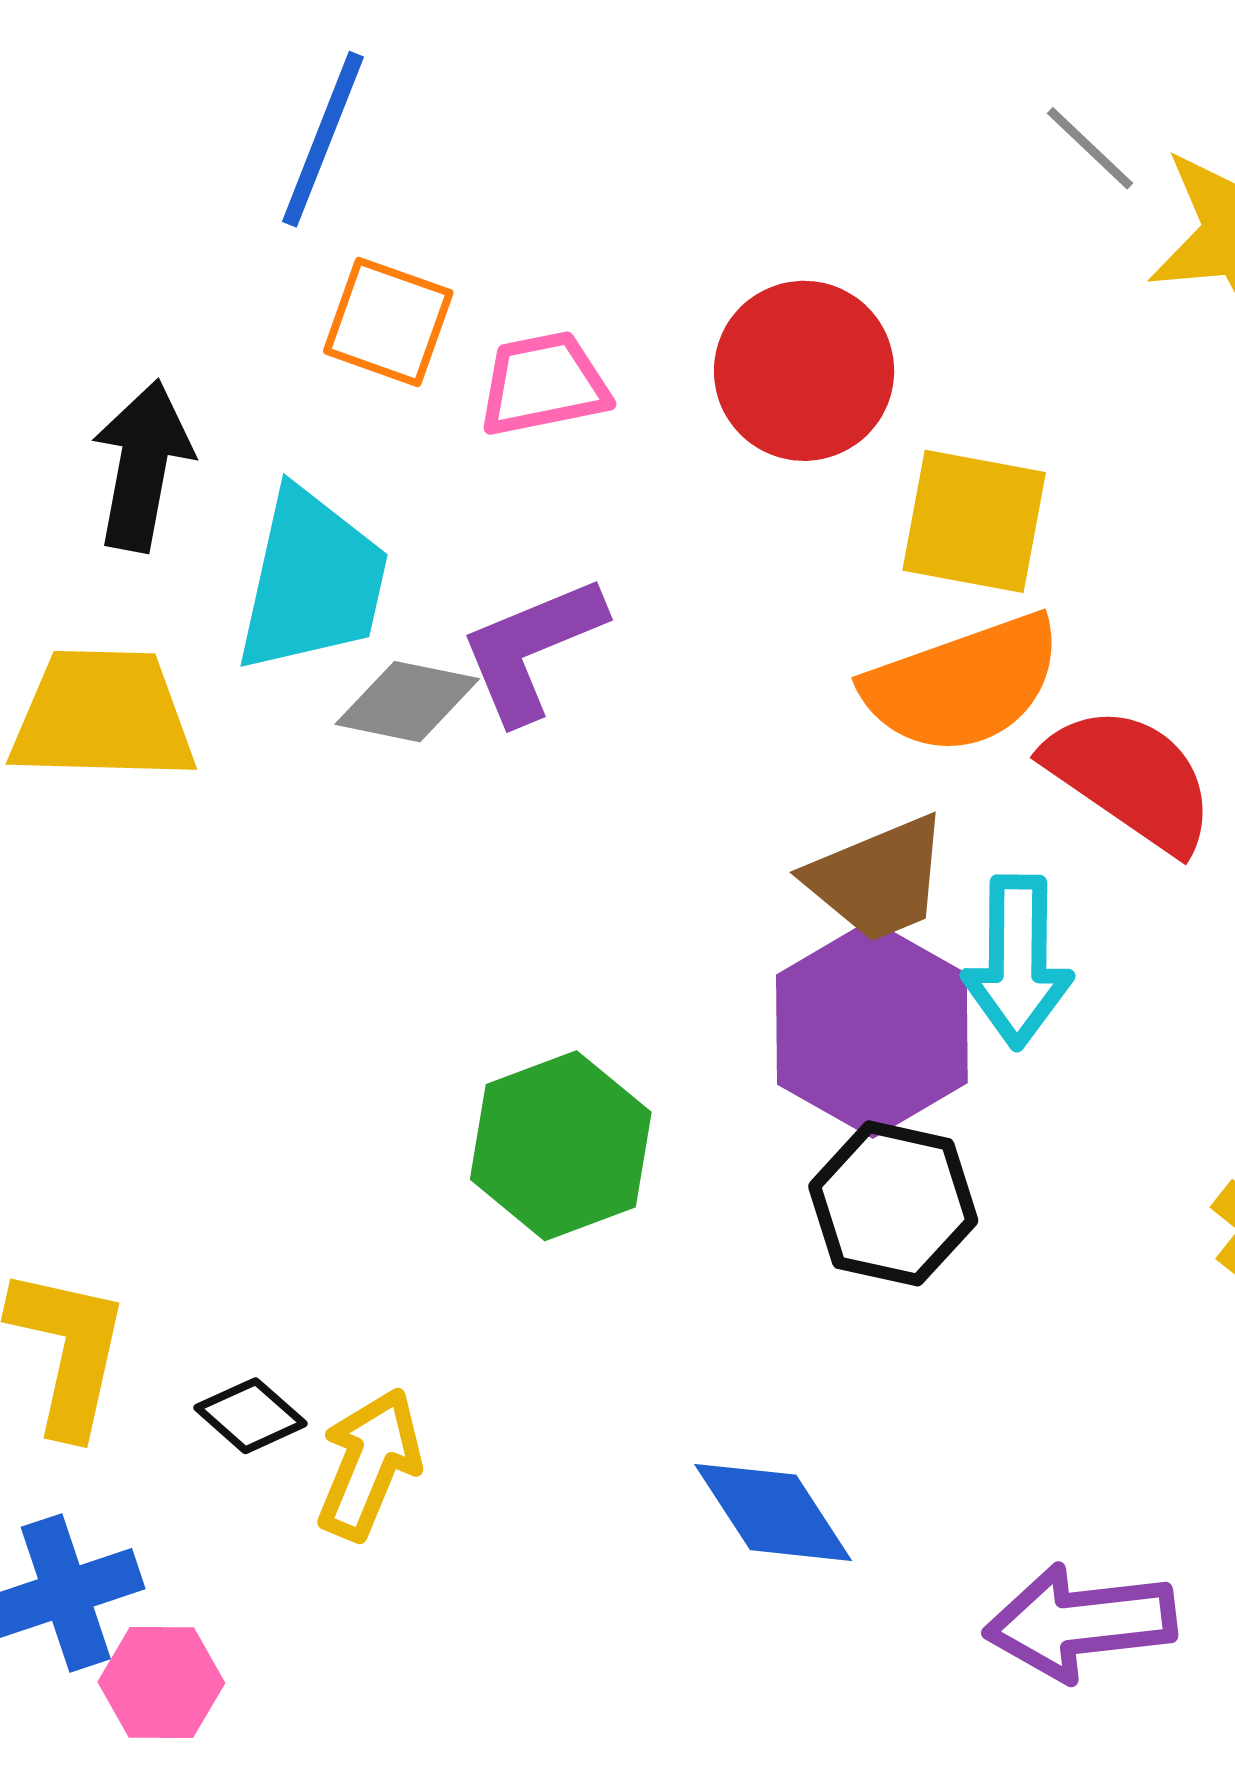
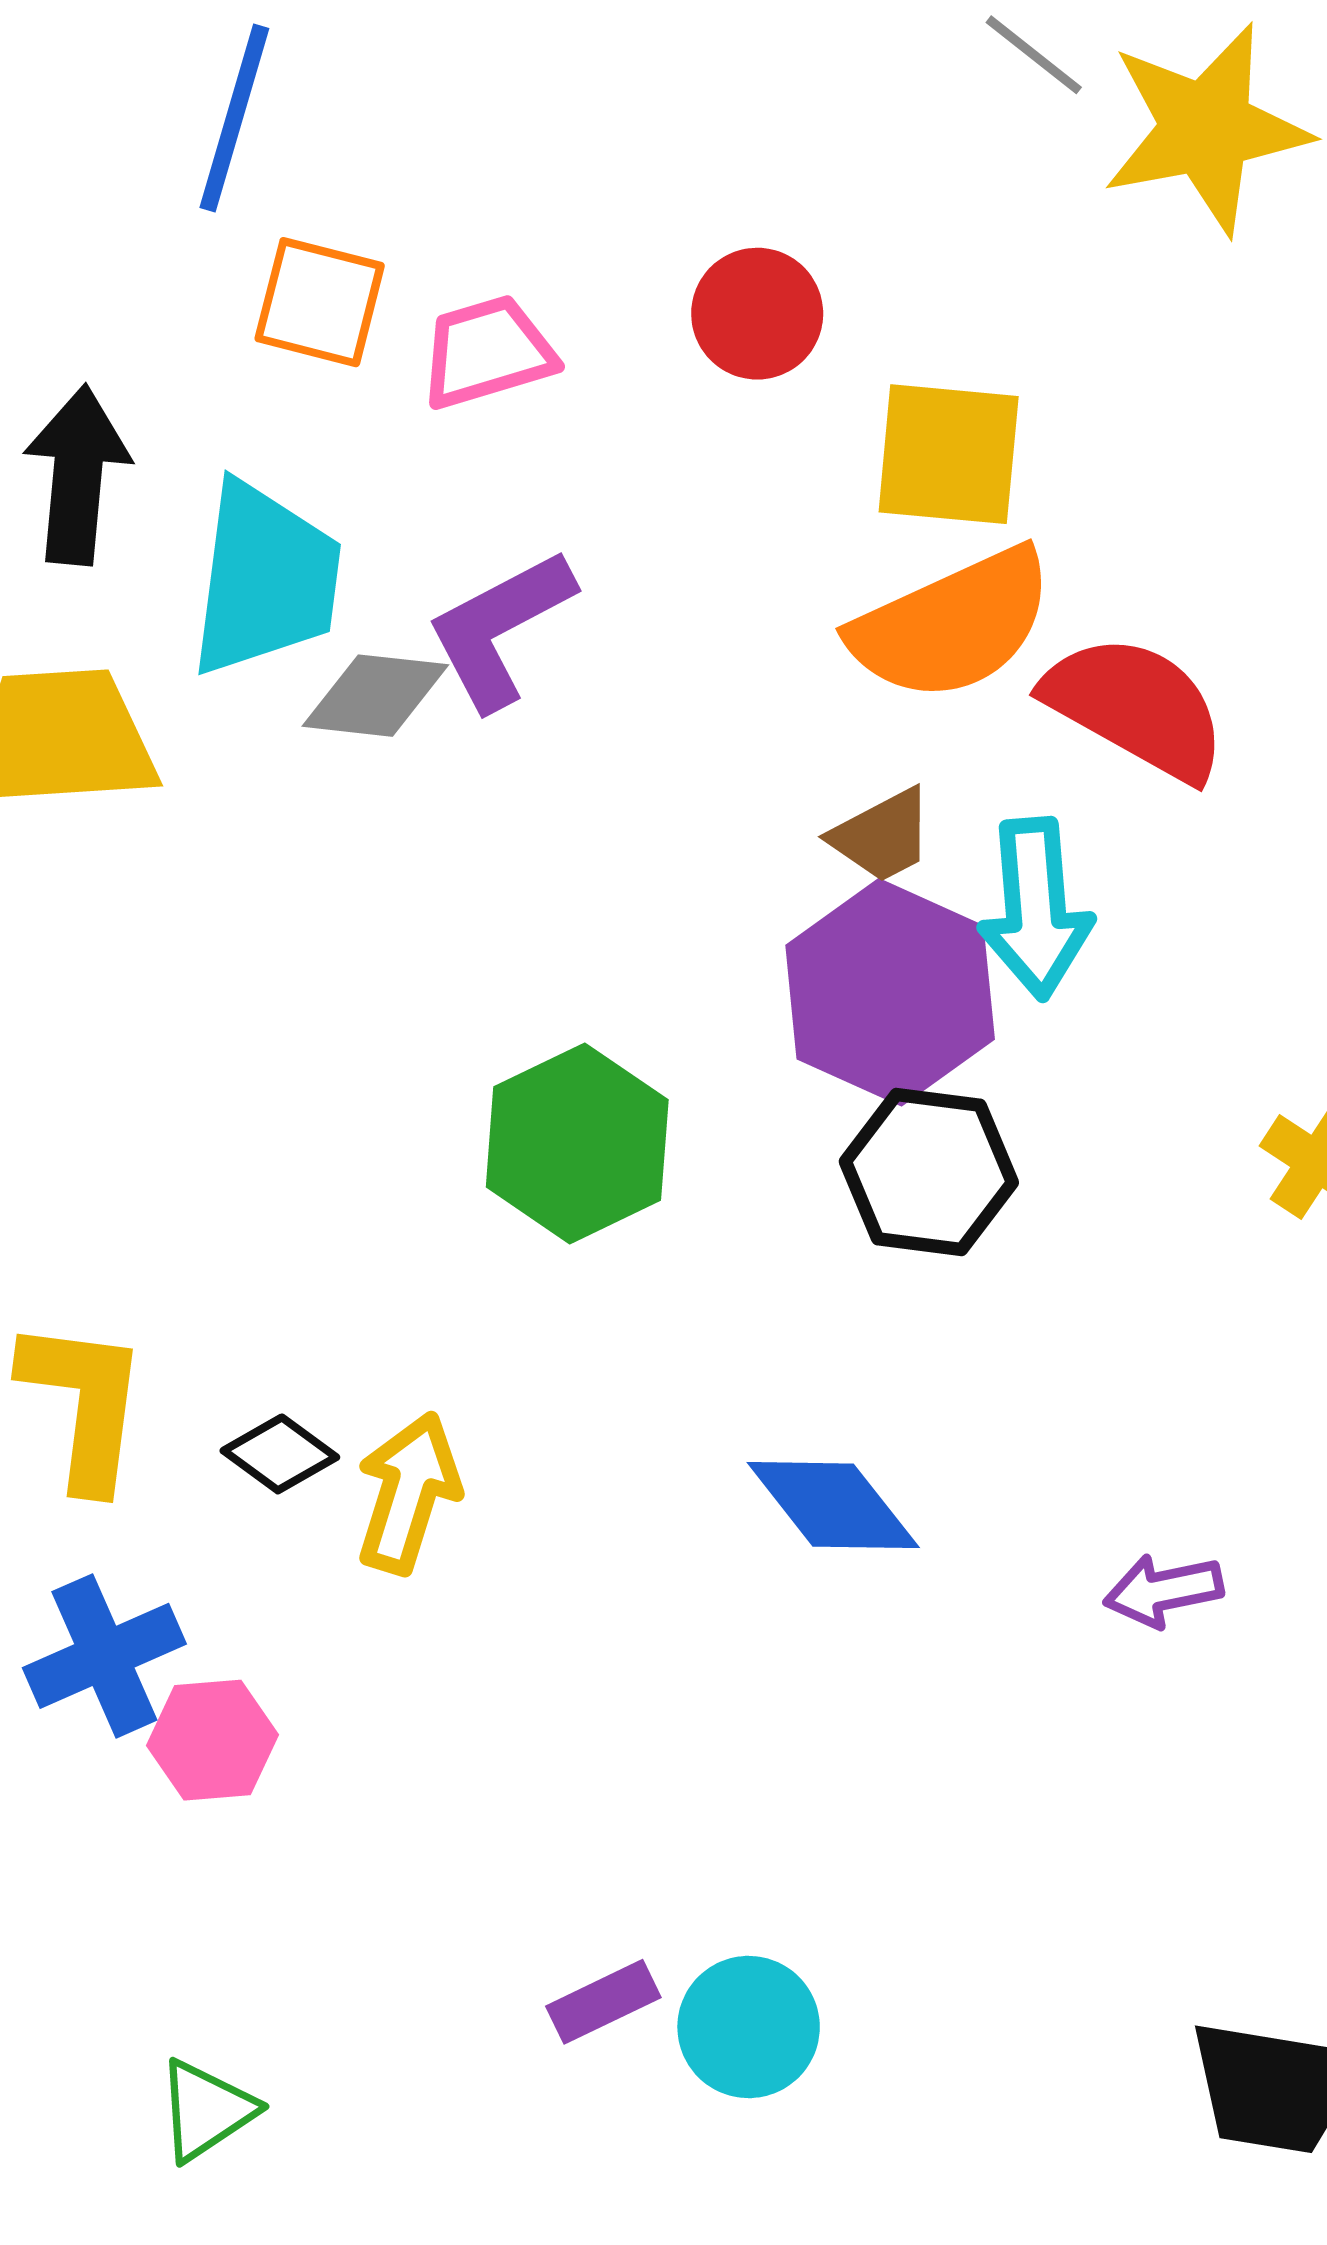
red circle: (804, 371) -> (757, 314), size x0.7
brown trapezoid: (878, 879) -> (882, 836), size x0.7
purple arrow: (1080, 1623) -> (1163, 1591), size x0.6

